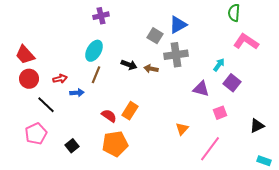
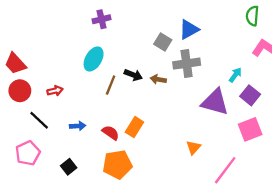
brown line: (96, 75) -> (111, 85), moved
purple triangle: (201, 89) -> (215, 102), size x1.5
blue arrow: (77, 93) -> (78, 126), moved
pink square: (220, 113) -> (250, 129), moved, size x1.5

